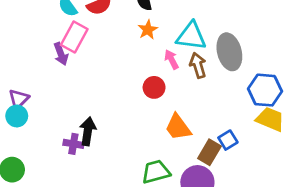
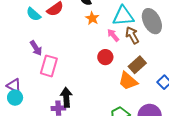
pink rectangle: (74, 37) -> (49, 66), moved
purple triangle: (19, 99) -> (14, 86), turned -35
brown rectangle: (209, 152) -> (137, 65), moved, turned 30

